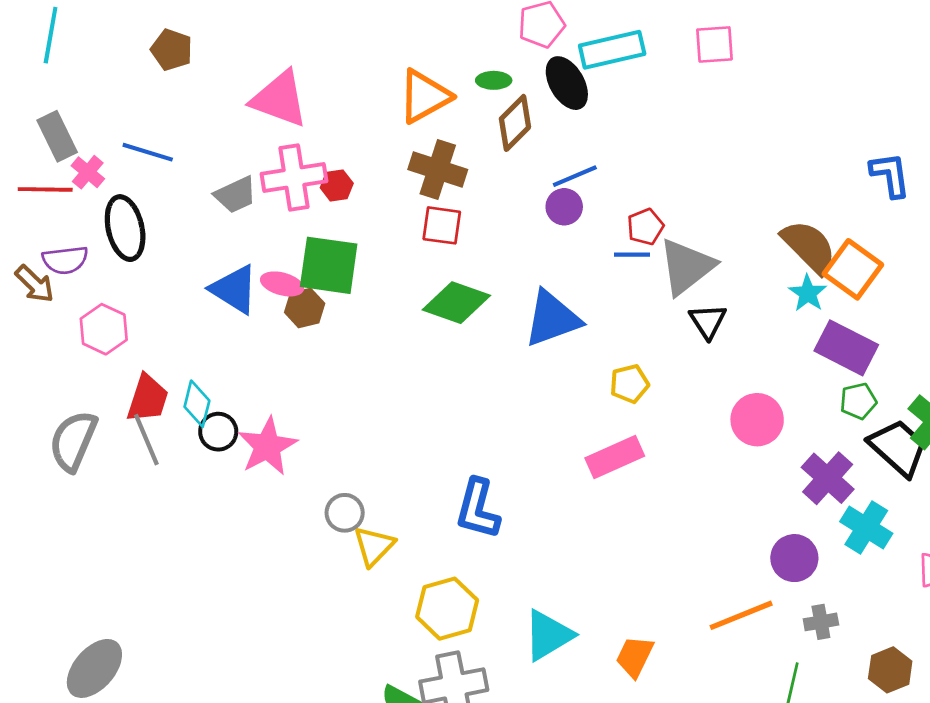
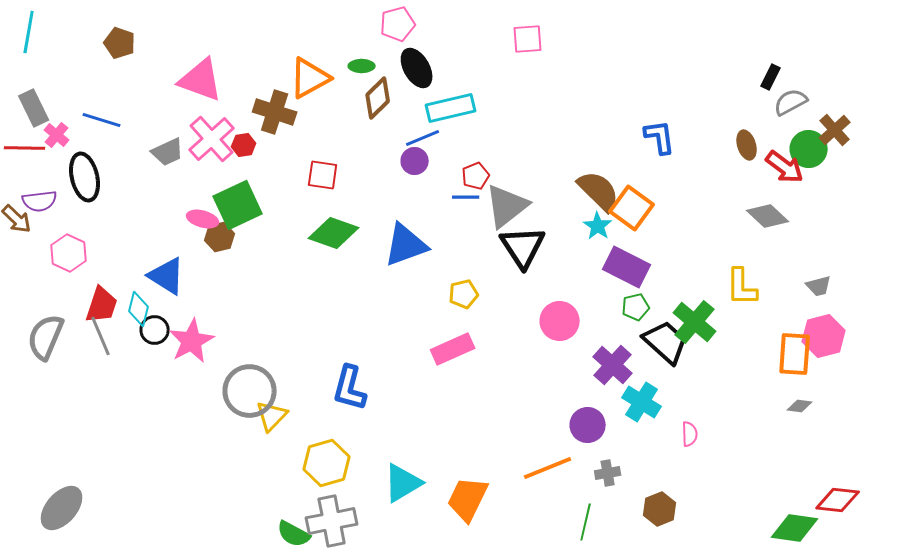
cyan rectangle: (612, 50) -> (451, 108), moved
brown cross: (438, 170) -> (275, 112), moved
pink cross: (294, 177) -> (212, 139), turned -33
green square: (329, 265) -> (238, 205), turned -33
blue triangle: (234, 289) -> (167, 276), moved
black triangle: (708, 321) -> (523, 247), size x1.6
gray circle: (345, 513) -> (250, 391), size x1.8
orange trapezoid: (635, 657) -> (468, 499), size x1.4

